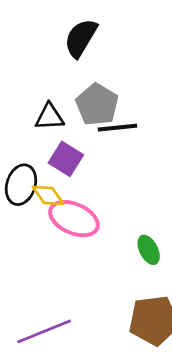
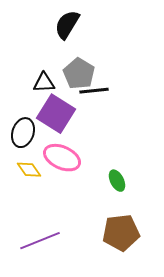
purple square: (66, 159) -> (56, 114), size x1.5
yellow diamond: (48, 196) -> (29, 170), moved

